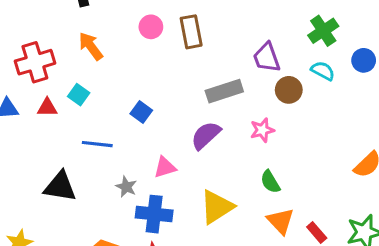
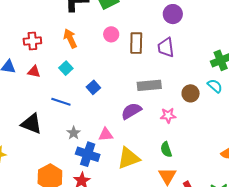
purple trapezoid: (267, 58) -> (166, 47), moved
red cross: (35, 62) -> (32, 41), size x0.7
cyan square: (79, 95) -> (66, 68), moved
pink triangle: (165, 167) -> (106, 135), moved

